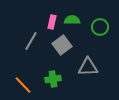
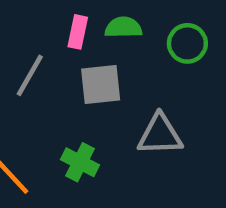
gray square: (62, 45) -> (101, 85), turned 30
green cross: (53, 79) -> (80, 162), turned 35

